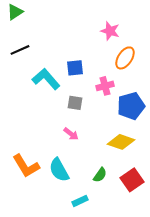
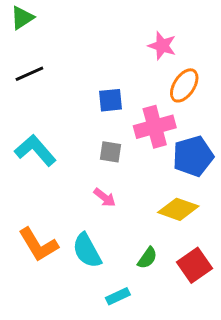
cyan L-shape: (46, 79) -> (35, 150), moved
pink cross: (105, 86) -> (155, 127), size x1.5

